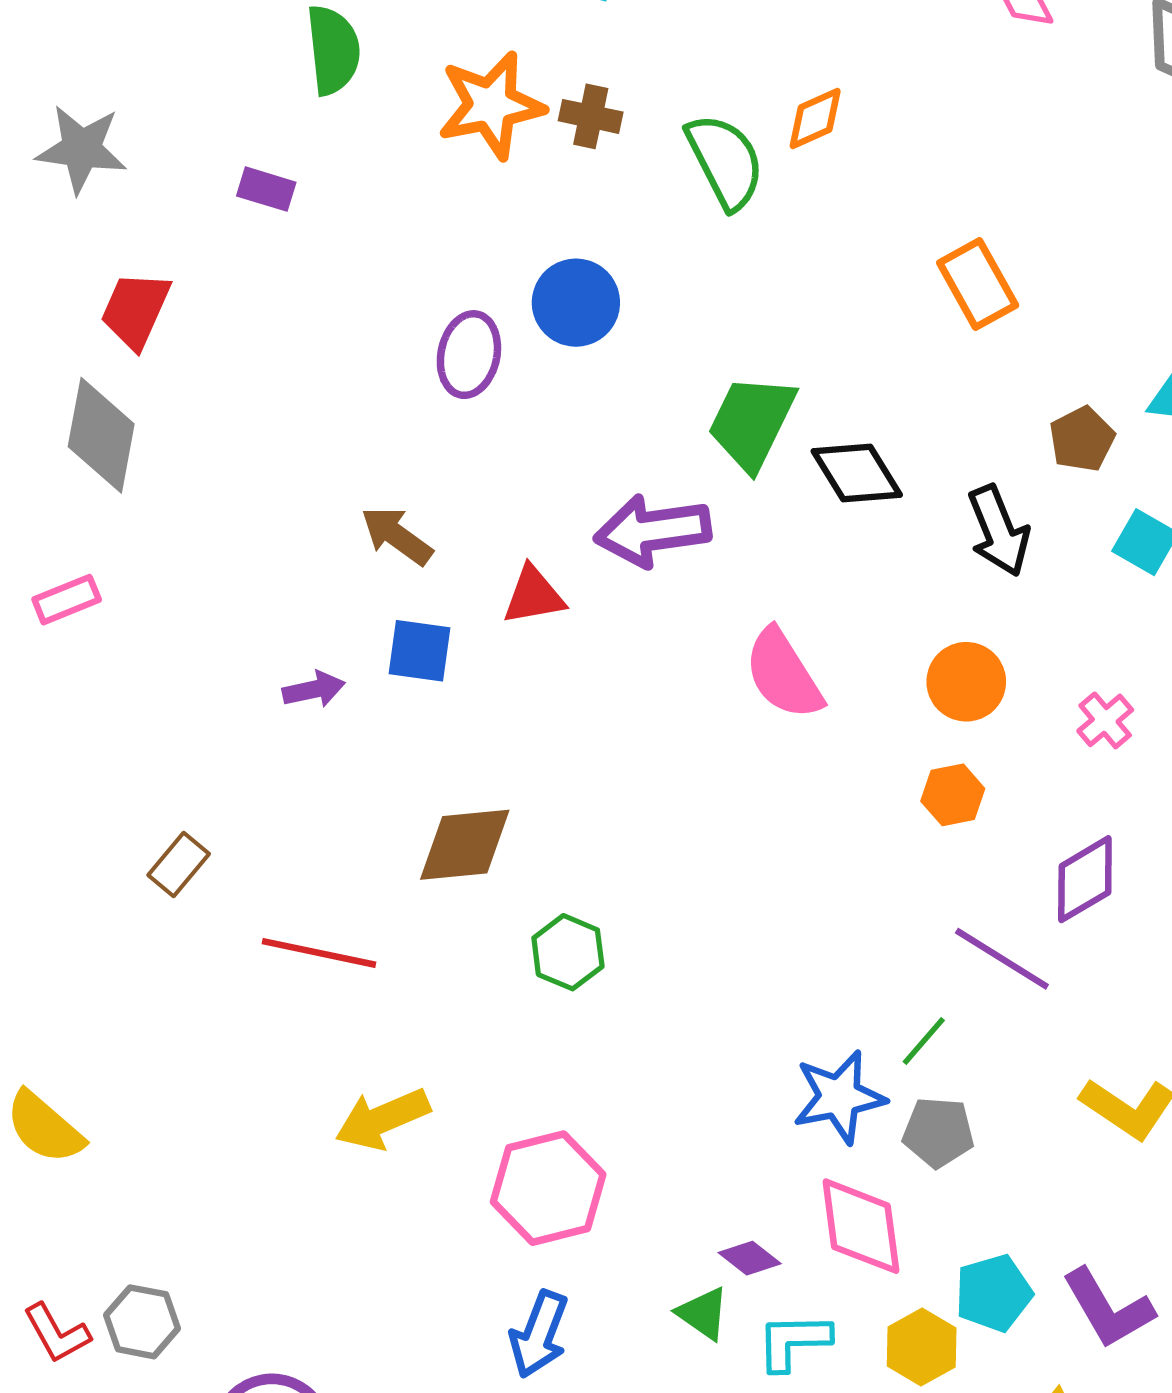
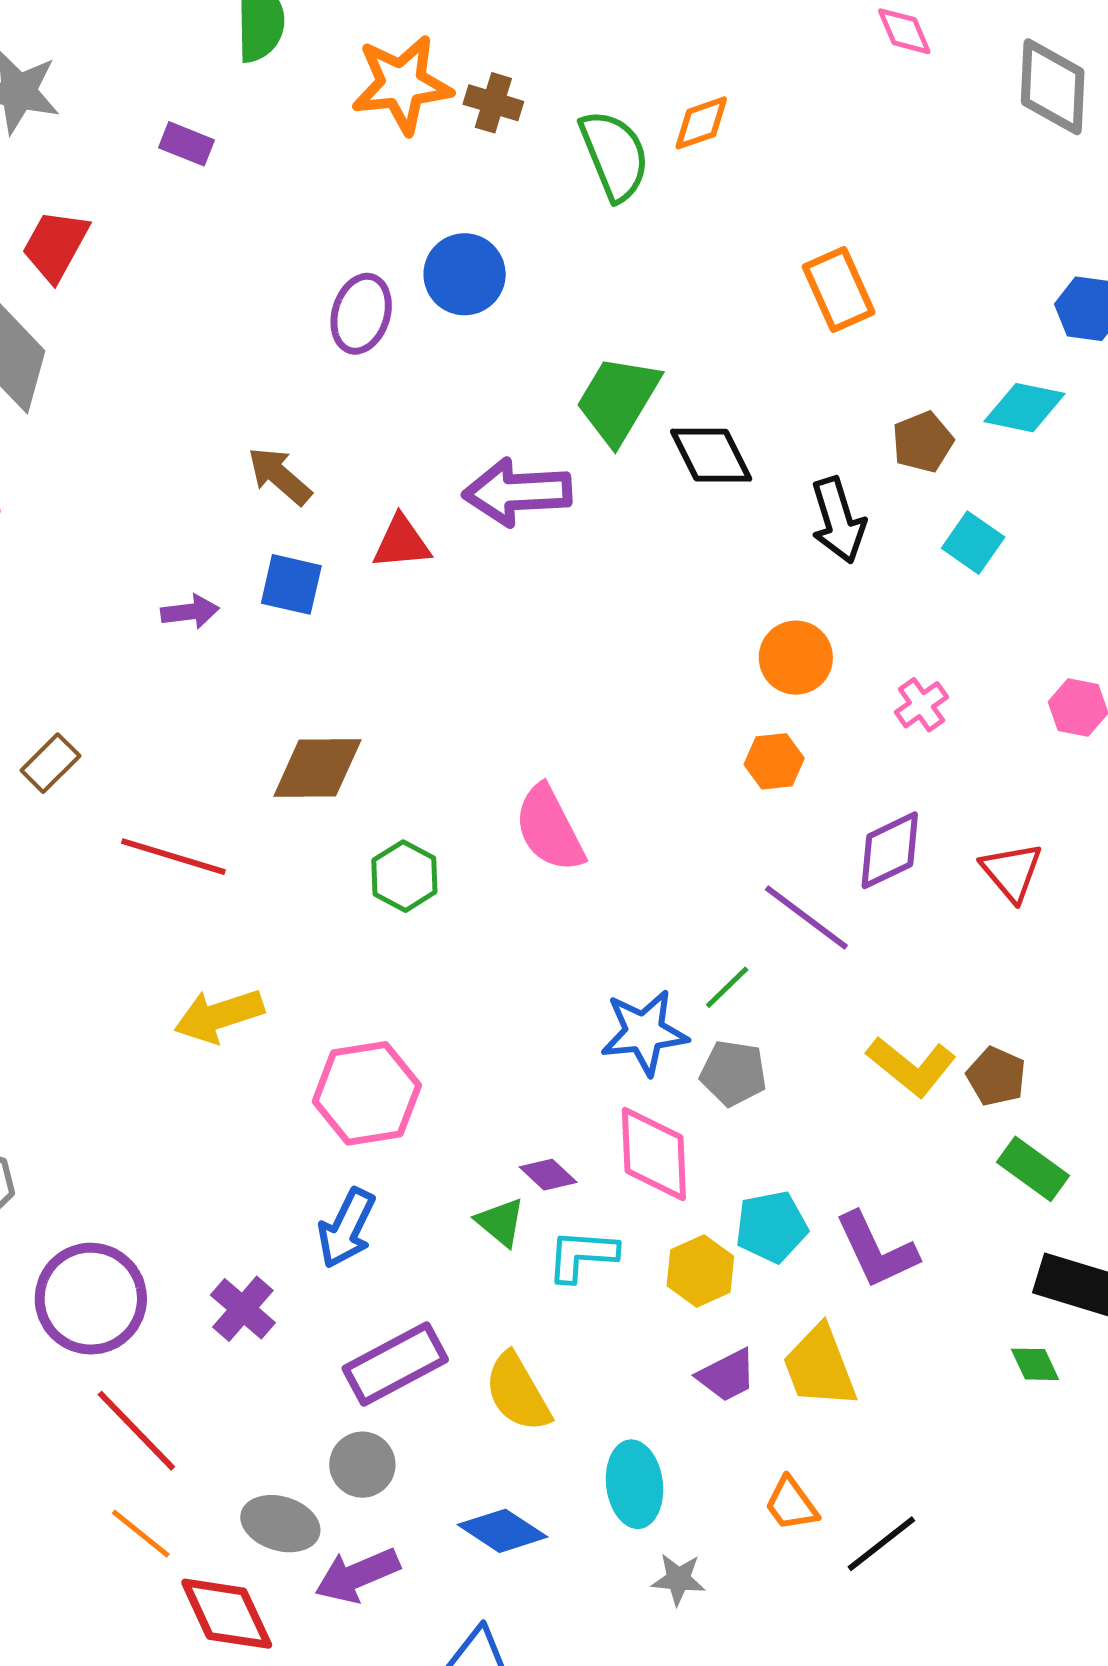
pink semicircle: (783, 674) -> (549, 829), moved

